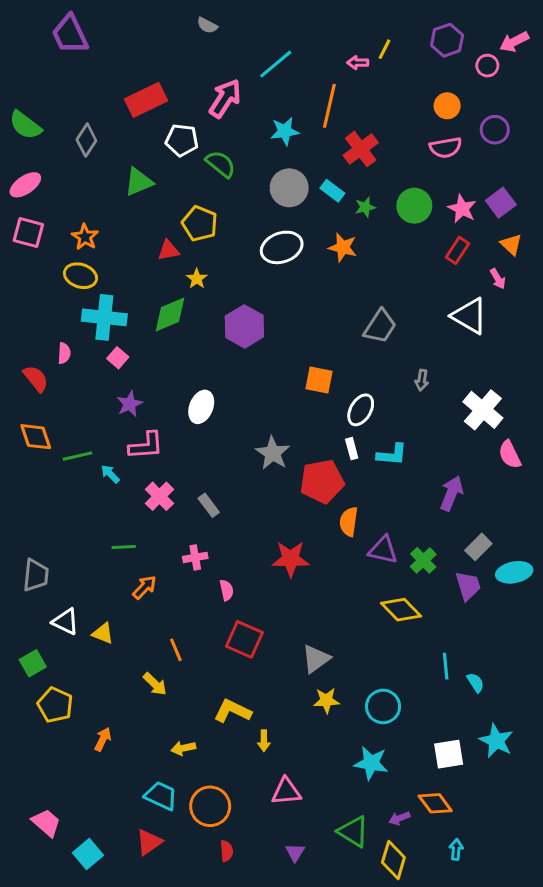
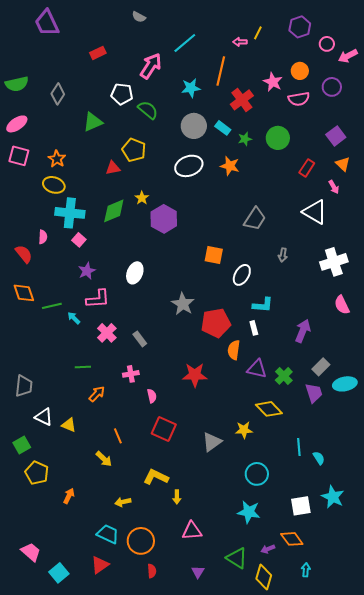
pink arrow: (514, 42) -> (348, 56), moved
red rectangle: (146, 100) -> (98, 53), moved, size x0.6
green semicircle: (25, 125) -> (17, 84), turned -50
pink star: (462, 209) -> (273, 82), moved
yellow star: (197, 279) -> (142, 198), moved
white cross: (483, 410) -> (334, 262), moved, turned 32
white rectangle: (352, 449) -> (254, 328), moved
yellow star: (326, 700) -> (244, 430), moved

